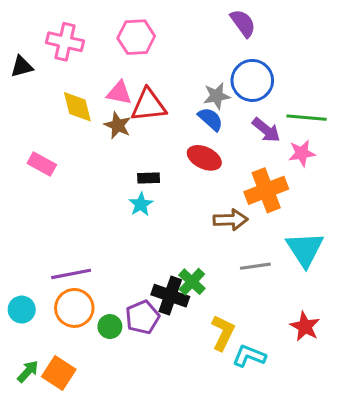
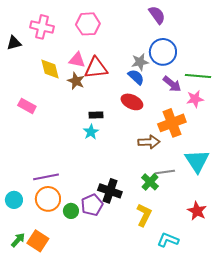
green cross: (192, 282) -> (150, 182), moved
cyan L-shape: (249, 356) -> (168, 240), moved

